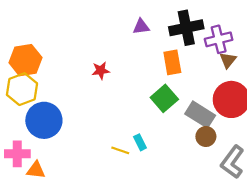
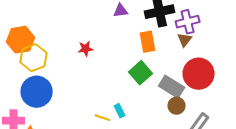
brown triangle: (228, 60) -> (185, 40), moved
yellow hexagon: (22, 89) -> (34, 58), moved

